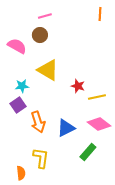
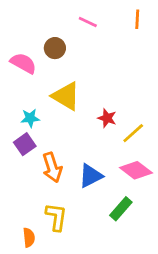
pink line: (45, 16) -> (88, 22), moved, turned 40
yellow line: (97, 97) -> (133, 133), turned -30

